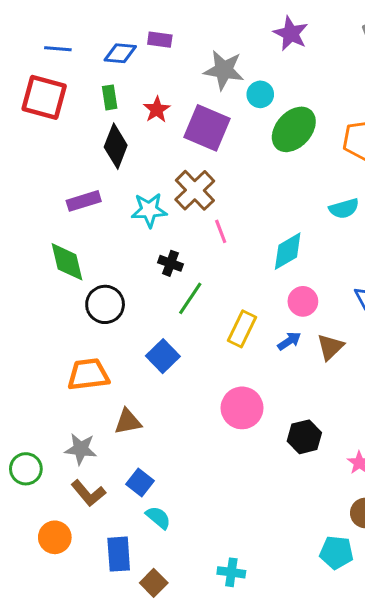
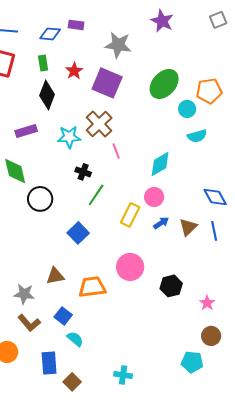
cyan circle: (260, 94) -> (187, 109), moved
pink circle: (303, 301) -> (154, 197), moved
orange trapezoid: (88, 374) -> (92, 287), moved

